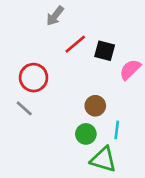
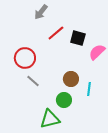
gray line: (24, 108) -> (33, 81), moved
cyan line: (117, 130) -> (89, 89), moved
green triangle: (103, 159) -> (50, 119), moved, turned -30

